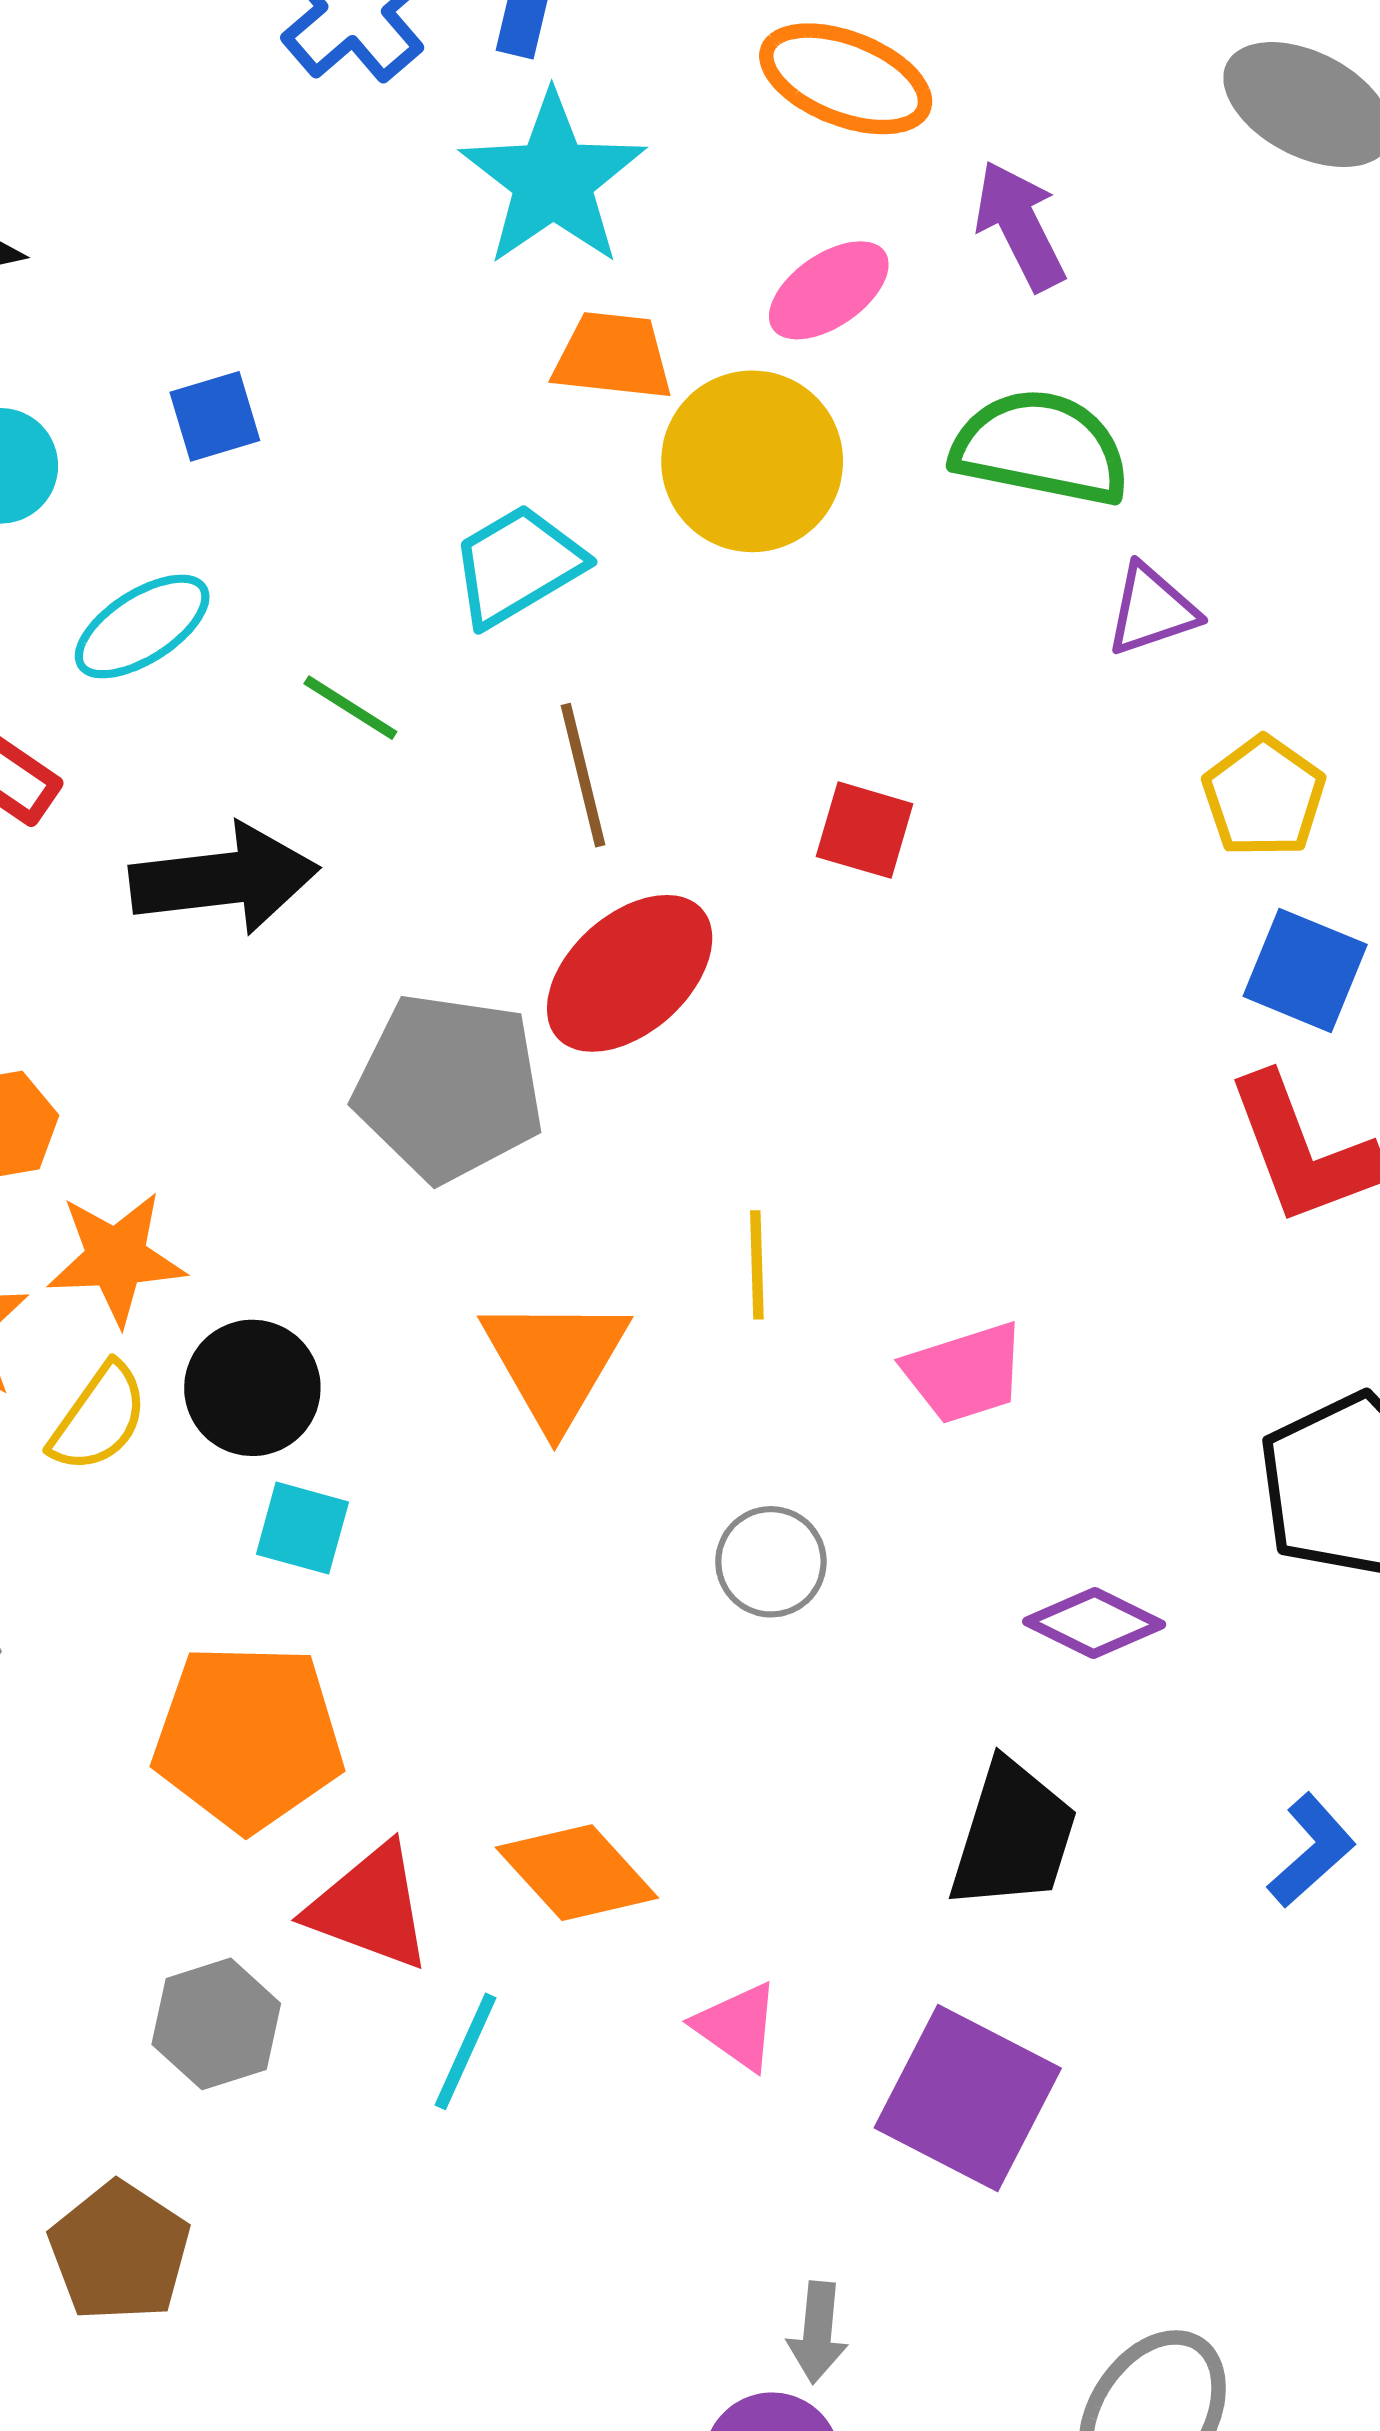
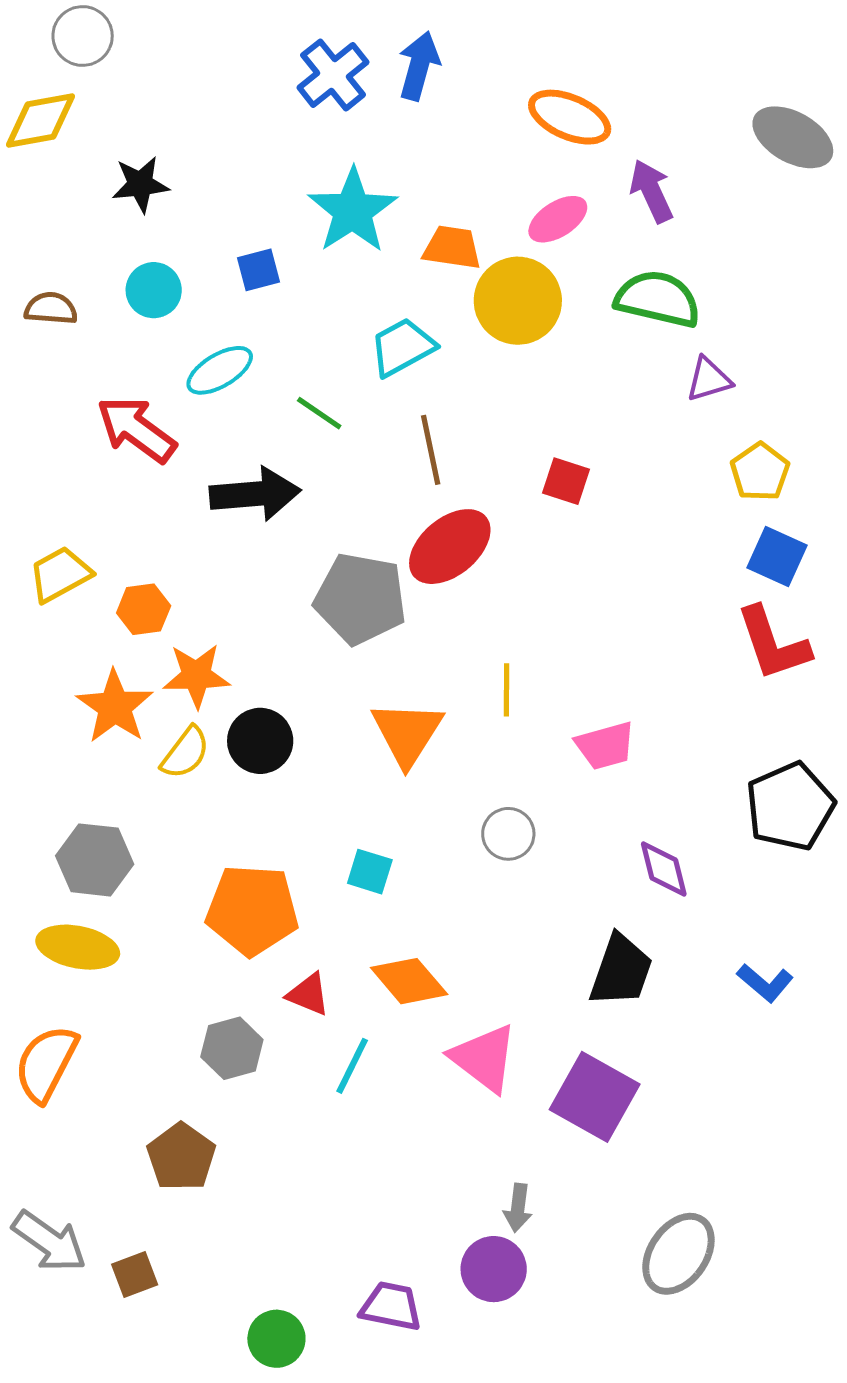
cyan star: (553, 179) -> (353, 211), moved
cyan square: (302, 1528) -> (370, 872), moved
purple diamond: (1094, 1623) -> (664, 869), turned 48
blue L-shape: (1311, 1850) -> (765, 983), turned 80
red triangle: (370, 1907) -> (308, 994), size x0.7
pink triangle: (737, 2026) -> (484, 1058), size x1.6

